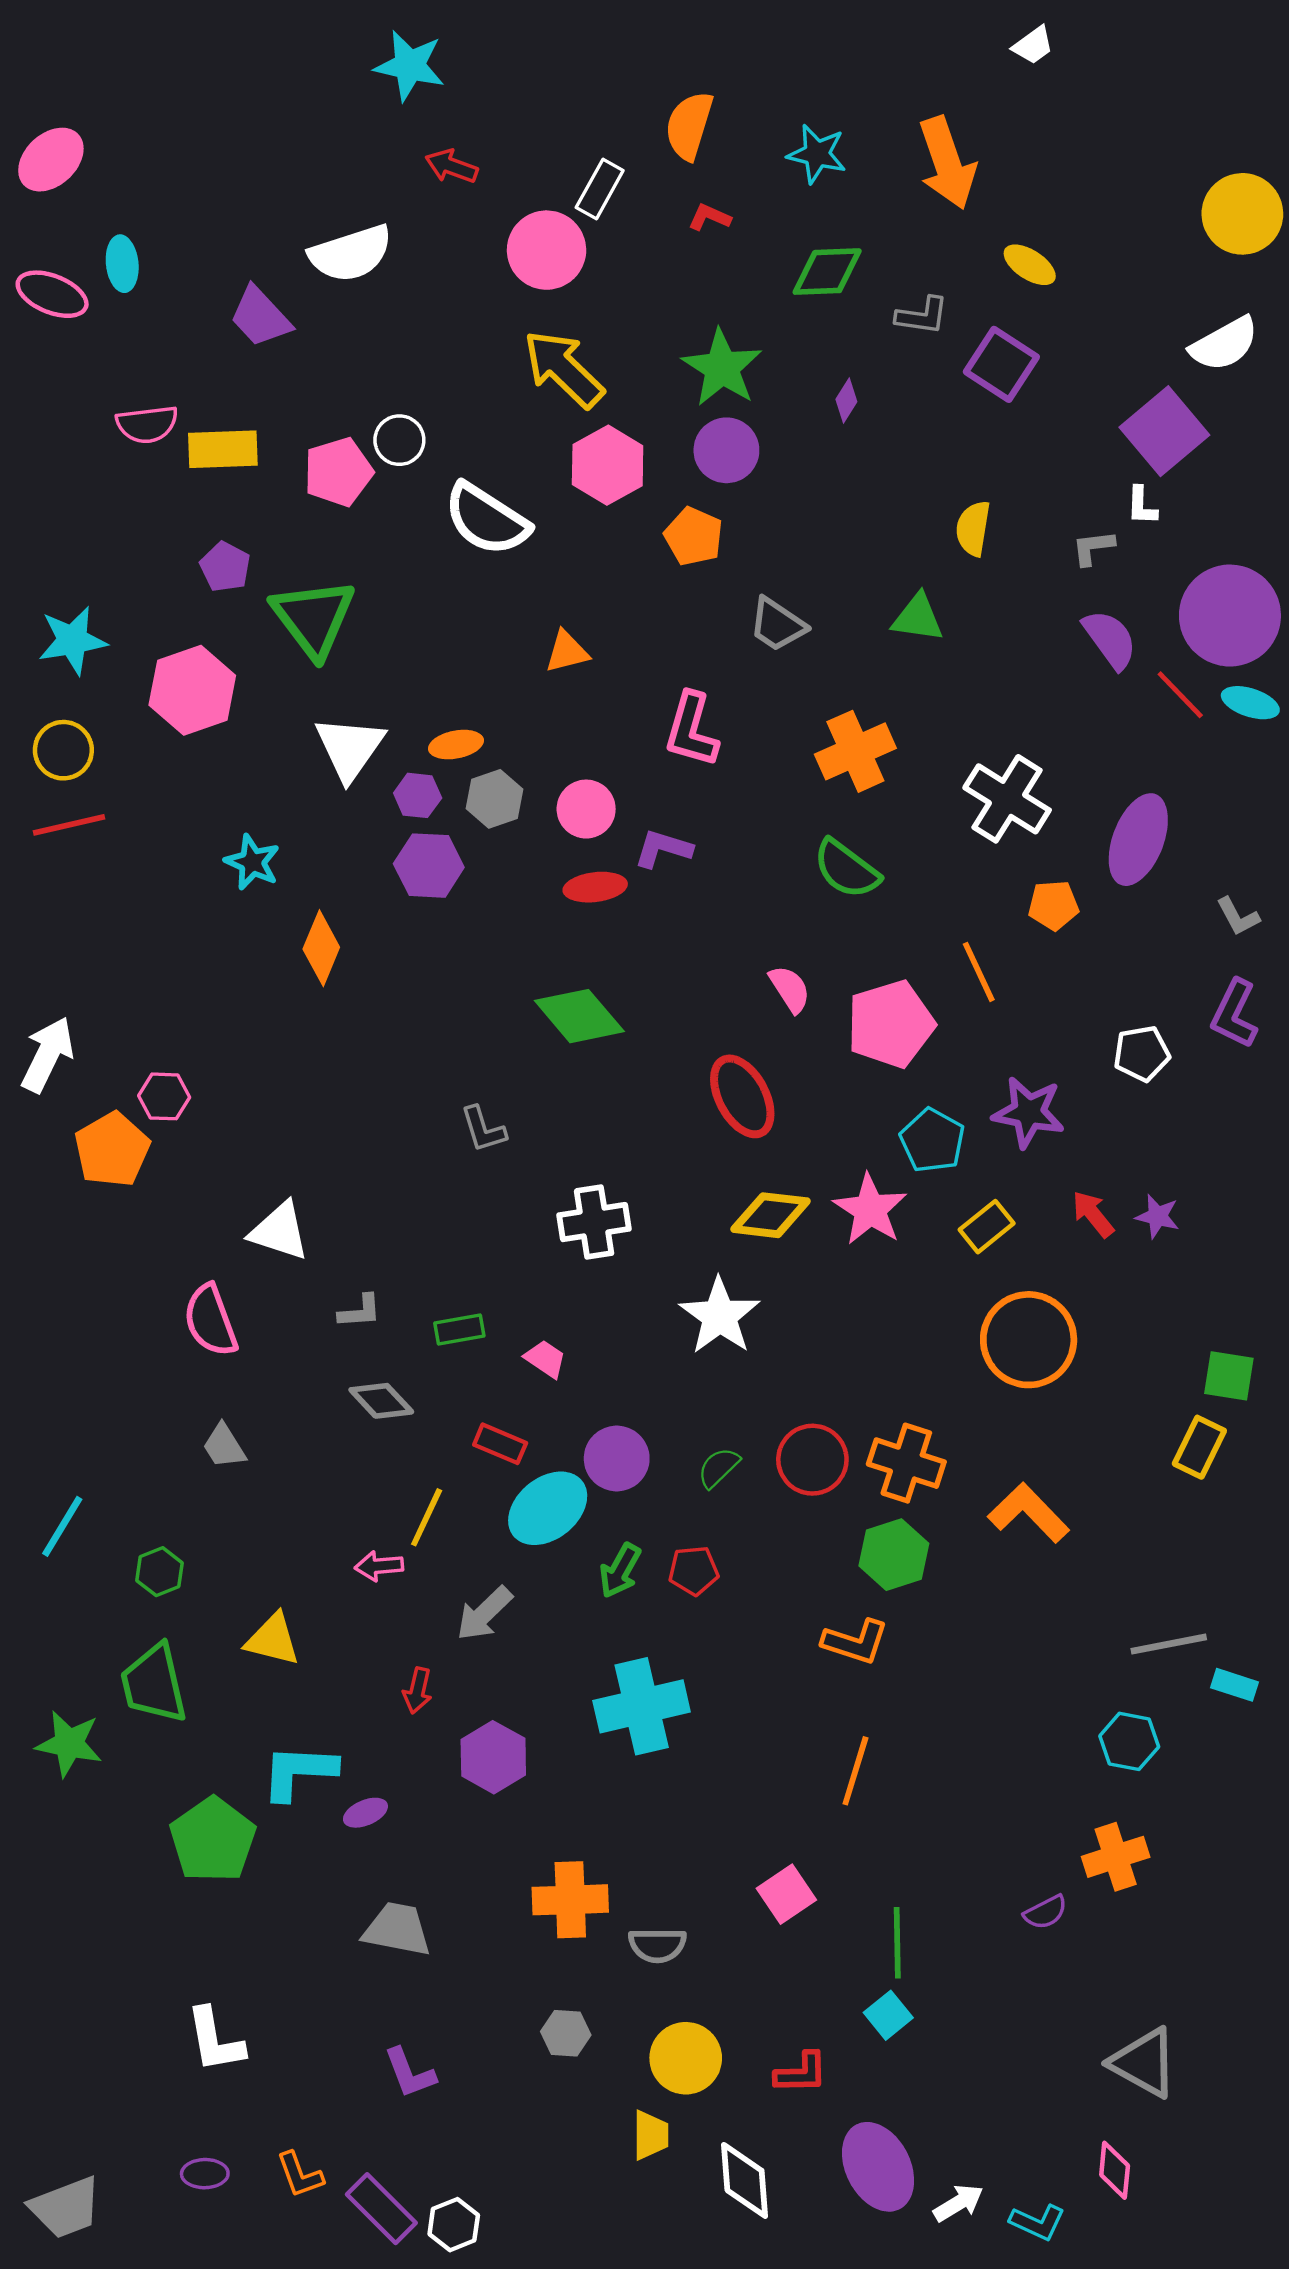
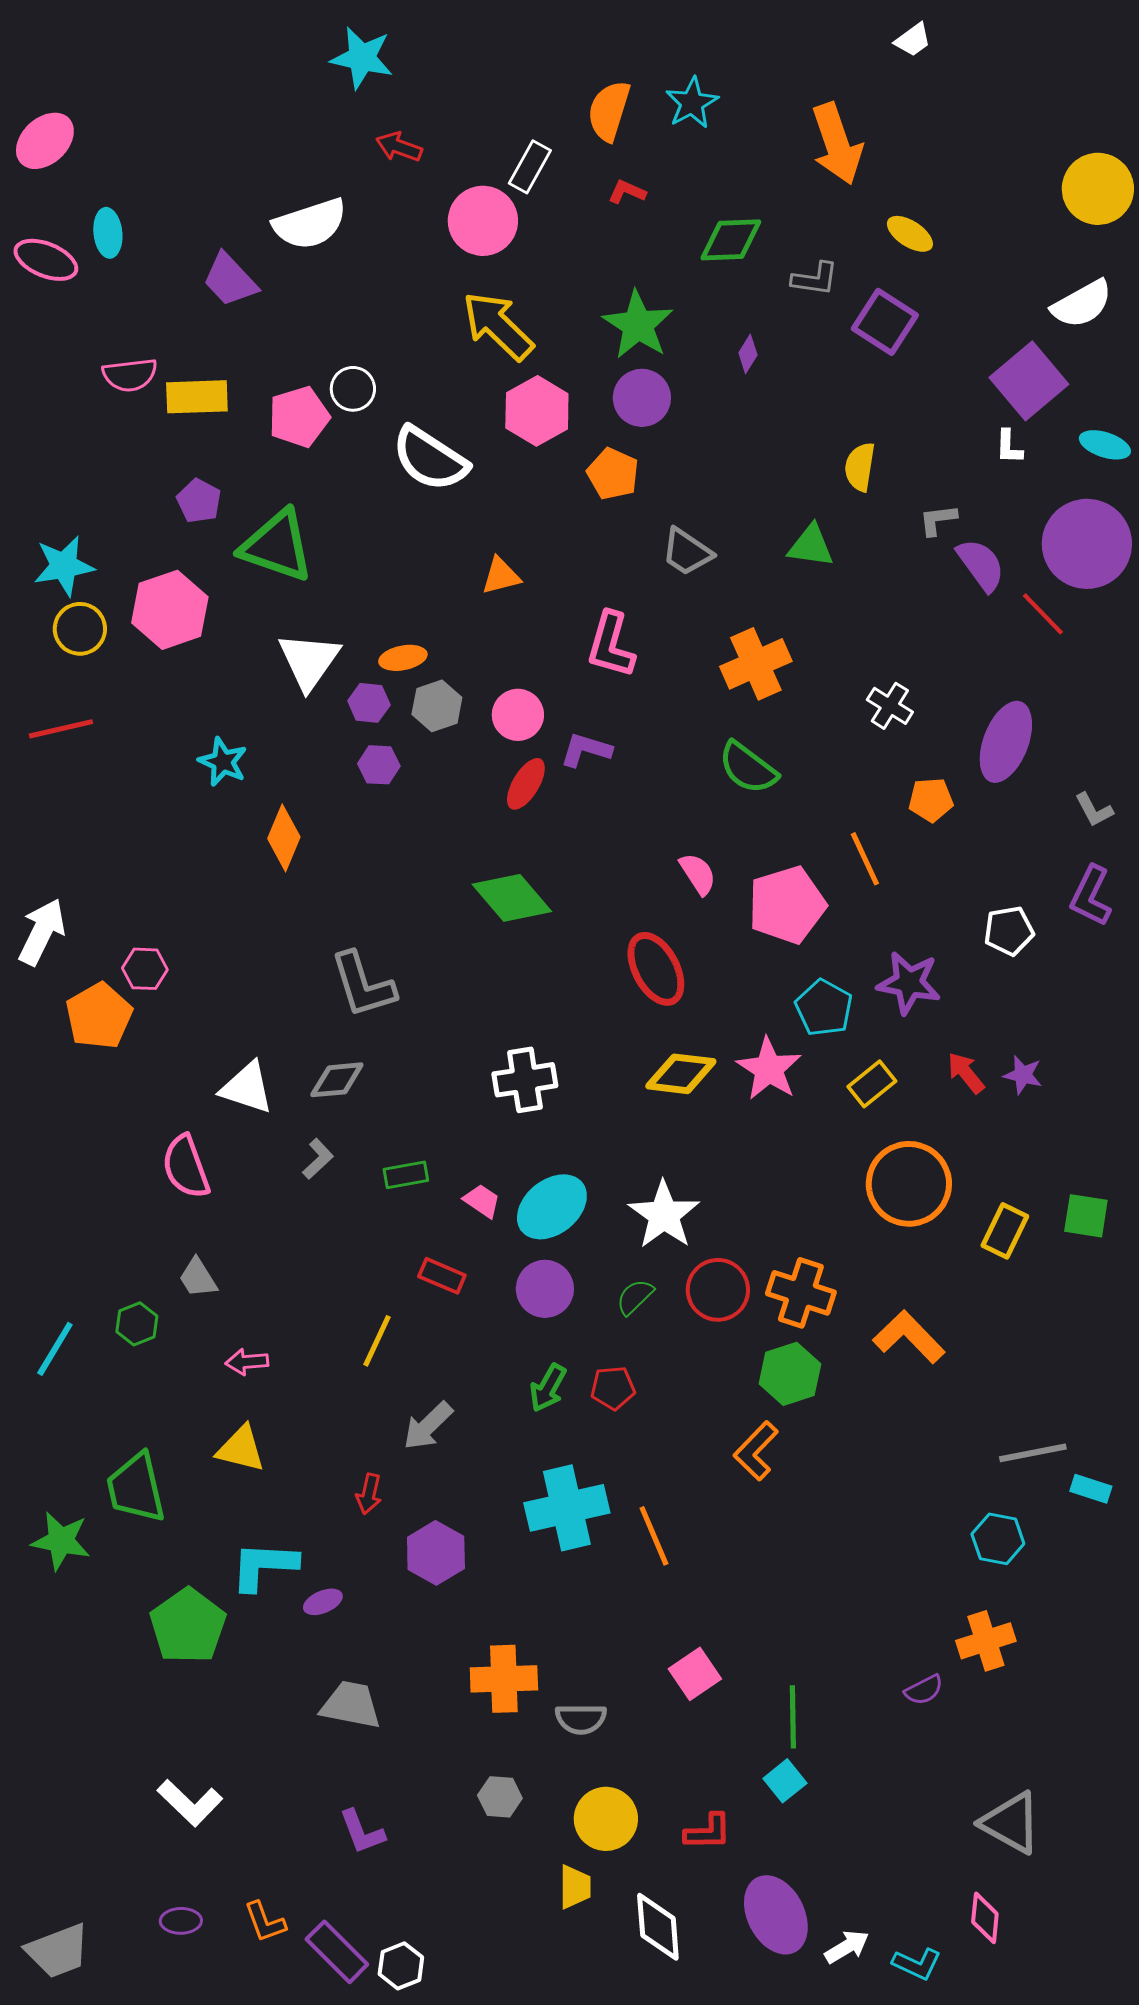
cyan star: (817, 154) -> (692, 103), moved, turned 30
gray L-shape: (1093, 548) -> (938, 520), moved
green triangle: (313, 618) -> (277, 546), turned -34
cyan ellipse: (1250, 703) -> (1105, 445), moved
yellow circle: (63, 750) -> (80, 629), moved
white cross: (1007, 799) -> (890, 706), size x0.6
purple hexagon: (429, 866) -> (379, 765), size x0.7
red ellipse: (595, 887) -> (526, 784), turned -52
gray L-shape: (483, 1129) -> (363, 985), moved, size x1.6
gray L-shape: (360, 1311) -> (318, 1159), turned -39
white star: (720, 1316) -> (664, 1215), moved
gray diamond: (381, 1401) -> (337, 1080), moved, turned -52
yellow rectangle: (1199, 1447) -> (1005, 1231), moved
cyan ellipse: (548, 1508) -> (552, 1207), moved
pink arrow: (379, 1566) -> (247, 1362), moved
green hexagon: (160, 1572) -> (137, 1324), moved
orange L-shape: (855, 1642) -> (756, 1451), turned 116
orange line: (855, 1771) -> (654, 1536), moved, turned -40
white L-shape: (215, 2040) -> (190, 1803), turned -36

